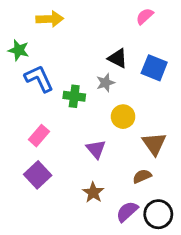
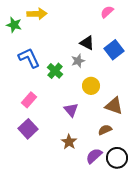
green star: (19, 50) -> (14, 25), moved
blue square: (154, 68) -> (114, 50), turned 30
green cross: (74, 96) -> (55, 71), turned 35
brown triangle: (154, 144) -> (114, 106), turned -36

